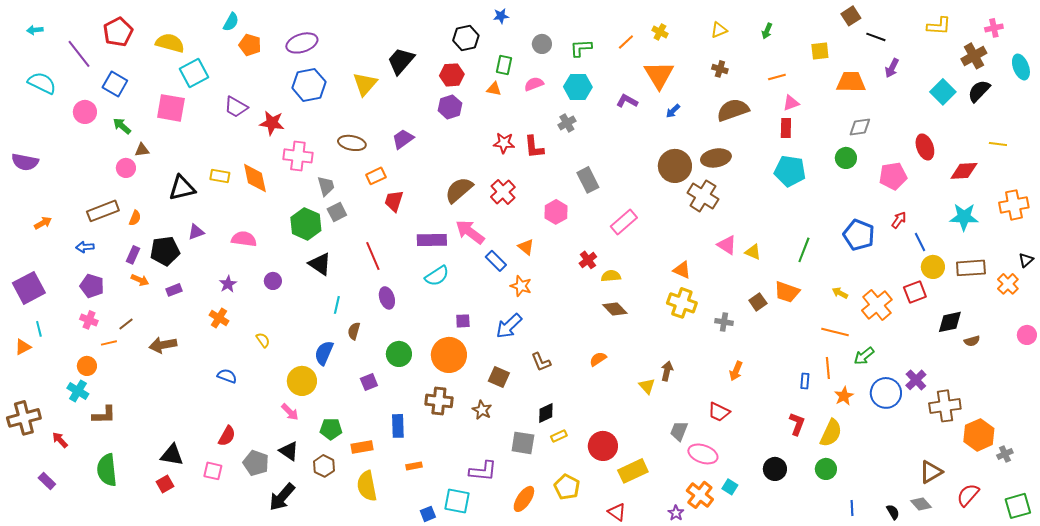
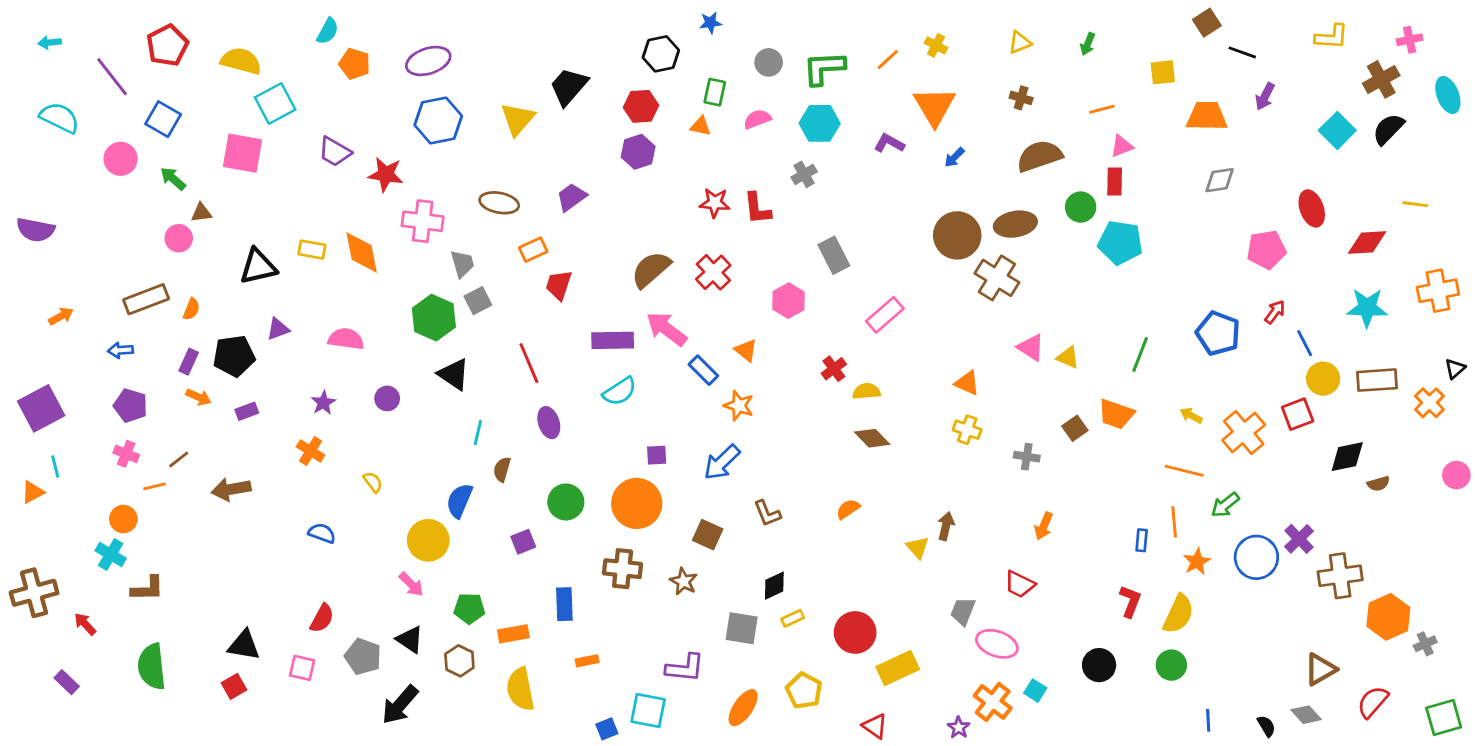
green L-shape: (581, 48) -> (824, 68), size x1.4
green circle: (846, 158) -> (1081, 207), moved
yellow cross: (682, 303) -> (967, 430), size x0.7

